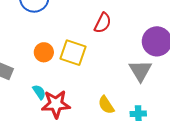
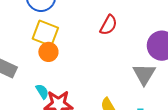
yellow square: (73, 53) -> (45, 33), moved

